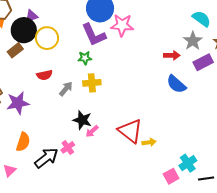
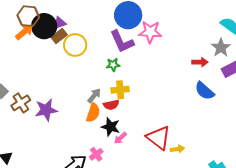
black circle: (24, 30) -> (44, 26), moved
brown rectangle: (15, 50) -> (59, 36), moved
red semicircle: (44, 75) -> (111, 105), moved
orange semicircle: (23, 142) -> (93, 113), moved

